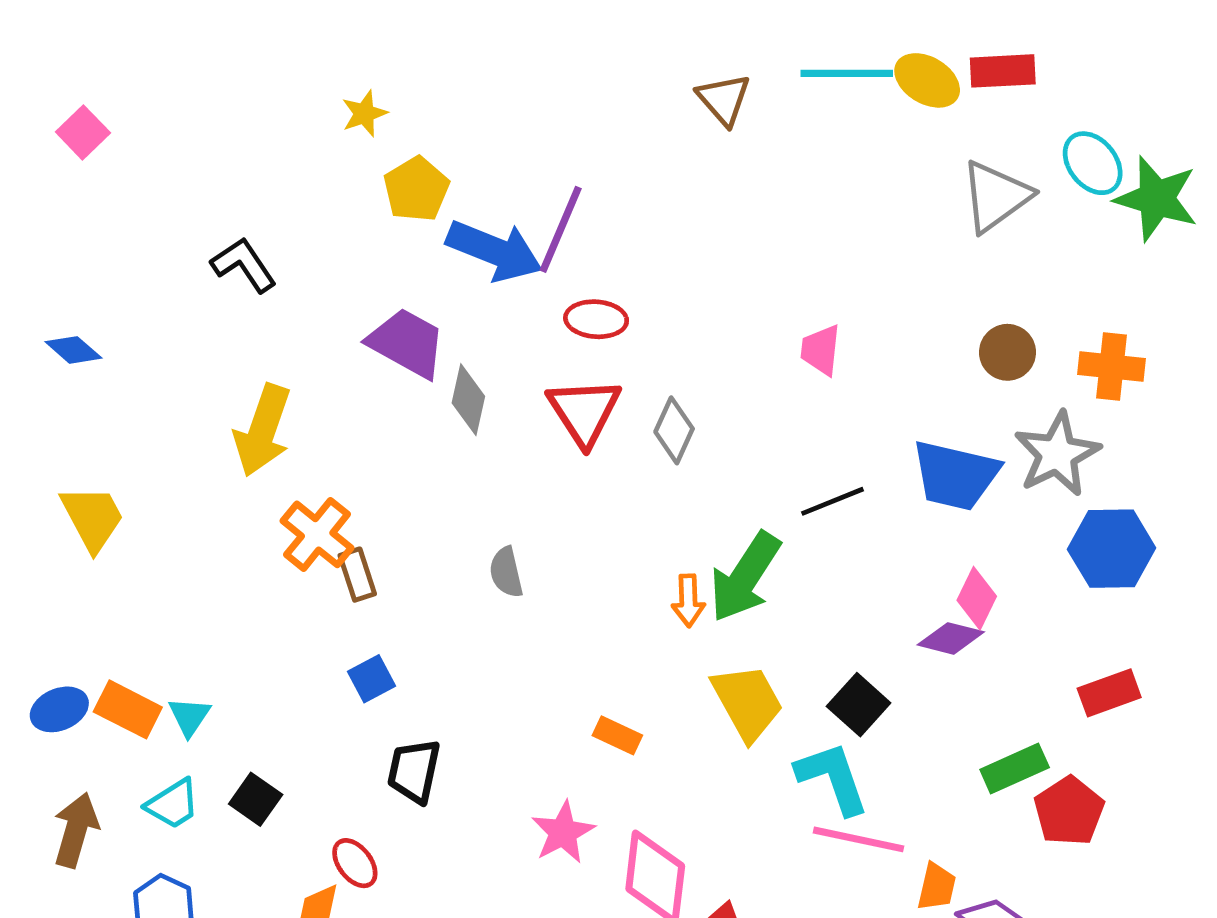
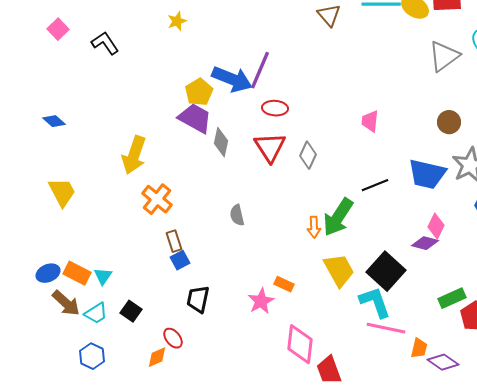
yellow pentagon: (416, 189) -> (199, 92), moved
black L-shape: (244, 265) -> (105, 43), moved
brown rectangle: (357, 575) -> (174, 241), moved
black square: (859, 705) -> (386, 271), size x1.5
brown arrow: (76, 830) -> (66, 303), moved, turned 116
pink star: (563, 832) -> (261, 301), moved

